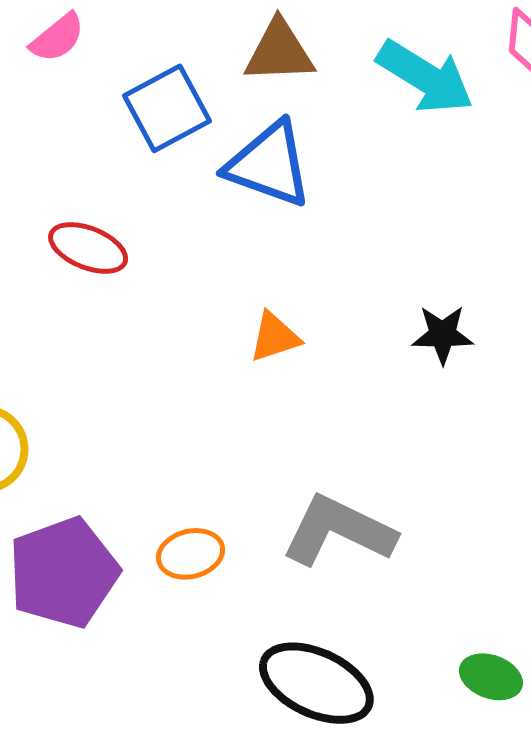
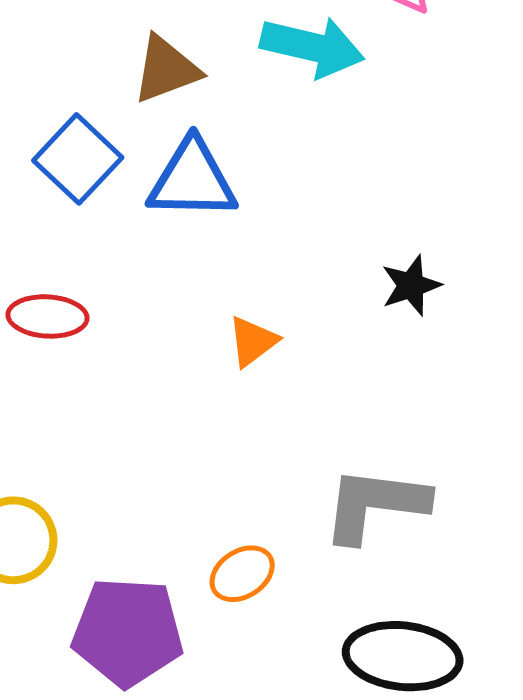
purple pentagon: (63, 573) -> (128, 632), turned -30

